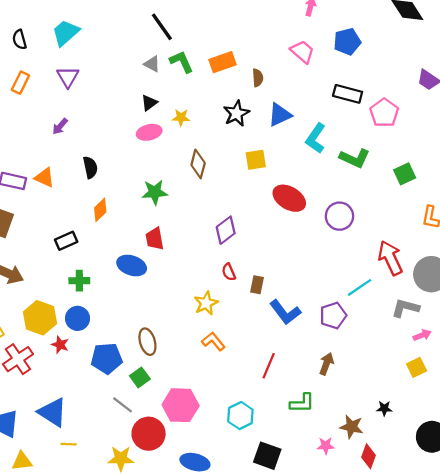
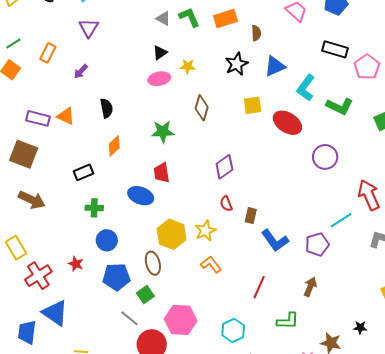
orange rectangle: (20, 83) -> (48, 53), moved
red ellipse: (289, 198) -> (287, 123), moved
yellow hexagon: (40, 318) -> (172, 234), moved
blue circle: (78, 318) -> (107, 240), moved
blue triangle: (53, 412) -> (55, 313), moved

